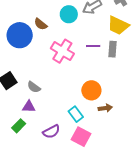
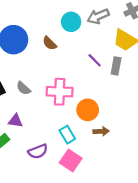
brown semicircle: (41, 24) -> (50, 43), moved
purple line: (93, 46) -> (95, 60), turned 40
pink cross: (62, 51) -> (60, 92), moved, turned -35
gray semicircle: (34, 87) -> (23, 88), moved

